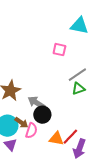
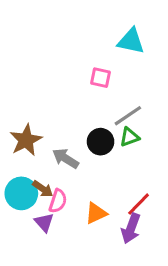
black circle: (42, 115) -> (101, 142), moved
red line: (70, 137) -> (139, 204), moved
orange triangle: (56, 139) -> (96, 213), turned -35
purple triangle: (10, 145) -> (44, 222), moved

